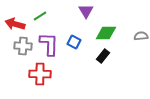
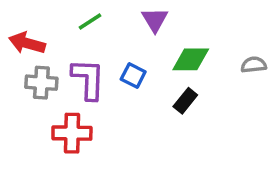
green line: (40, 16) -> (90, 22), moved

